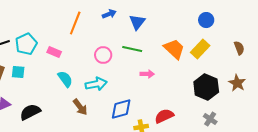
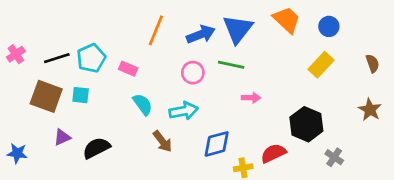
blue arrow: (109, 14) -> (201, 34), moved, size x1.5
blue triangle: (137, 22) -> (238, 29), size x1.4
orange trapezoid: (174, 49) -> (287, 20), moved
black hexagon: (206, 87) -> (306, 124), moved

